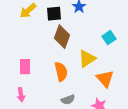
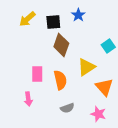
pink rectangle: (25, 67) -> (37, 74), moved
pink arrow: (21, 95) -> (28, 99), moved

